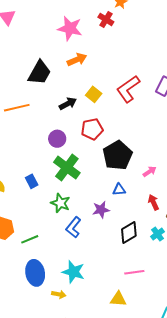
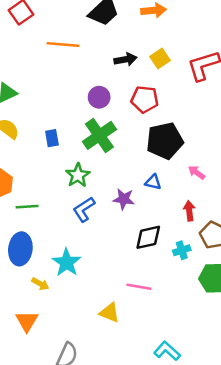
pink arrow: (150, 172) -> (197, 172), turned -128

